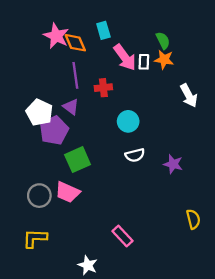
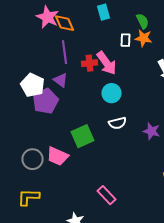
cyan rectangle: (103, 30) -> (104, 12), moved
pink arrow: (125, 57) -> (107, 63), moved
green square: (78, 160) -> (83, 136), moved

